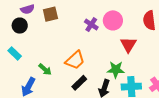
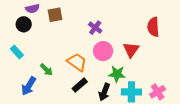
pink circle: (113, 20) -> (103, 51), moved
orange trapezoid: (75, 60) -> (77, 62), turned -105

